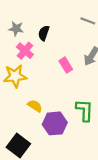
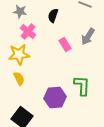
black semicircle: (44, 33) -> (53, 16), moved
yellow semicircle: (35, 106) -> (19, 79), moved, turned 32

